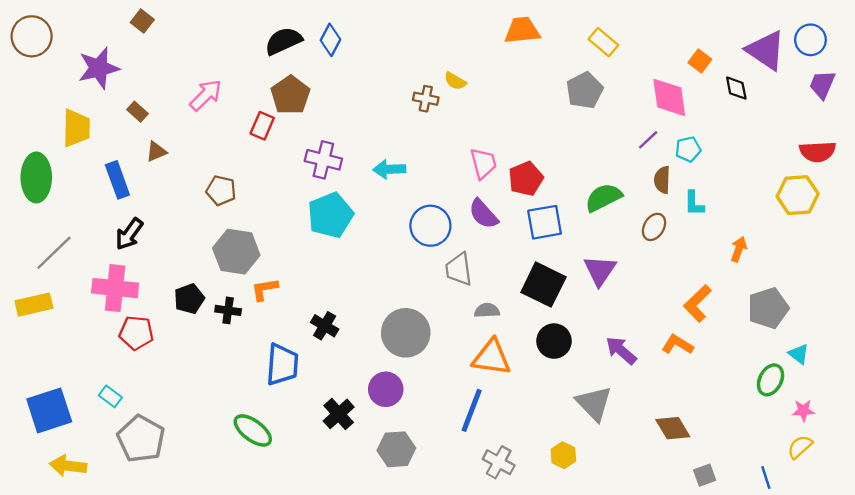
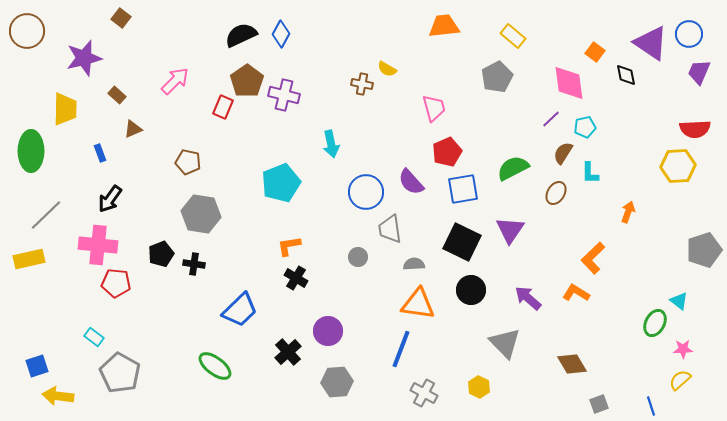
purple cross: (323, 160) -> (284, 95), moved
pink trapezoid: (483, 163) -> (434, 108), moved
cyan arrow: (389, 169) -> (331, 144), turned -100
blue rectangle: (117, 180) -> (100, 153), size x0.6
brown semicircle: (662, 180) -> (563, 153), turned 30
orange L-shape: (265, 289) -> (289, 246), moved
gray pentagon: (768, 308) -> (704, 250), moved
black cross: (325, 326) -> (296, 278), moved
gray circle: (406, 333) -> (358, 257), moved, size x0.5
blue trapezoid: (282, 365) -> (240, 310), turned 42
blue square: (49, 410) -> (37, 366), moved, size x0.6

